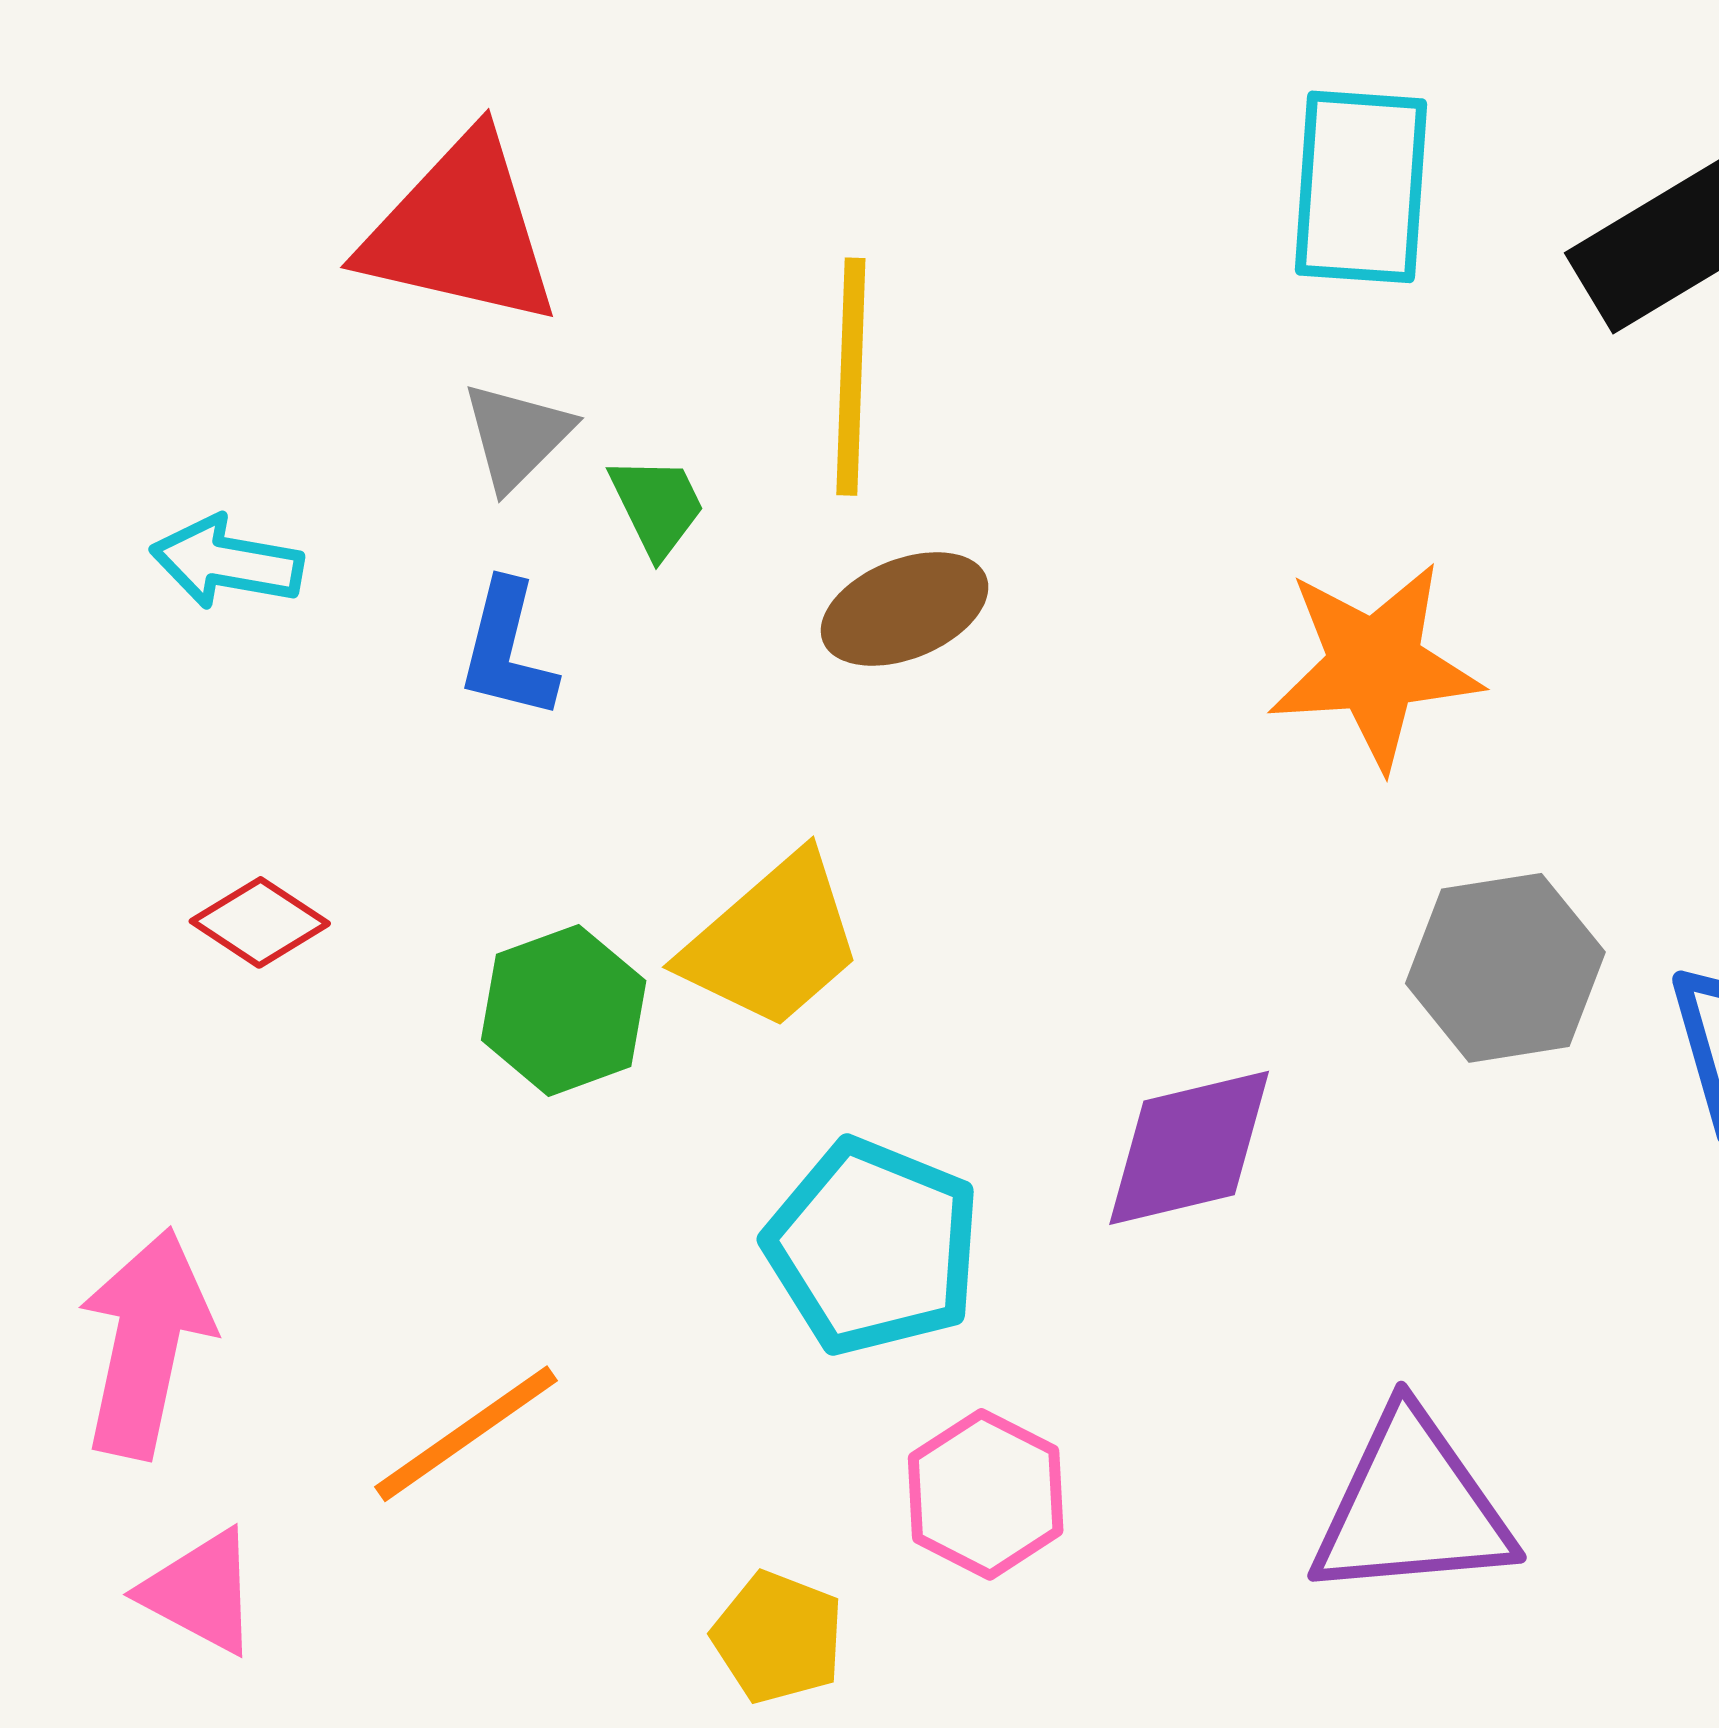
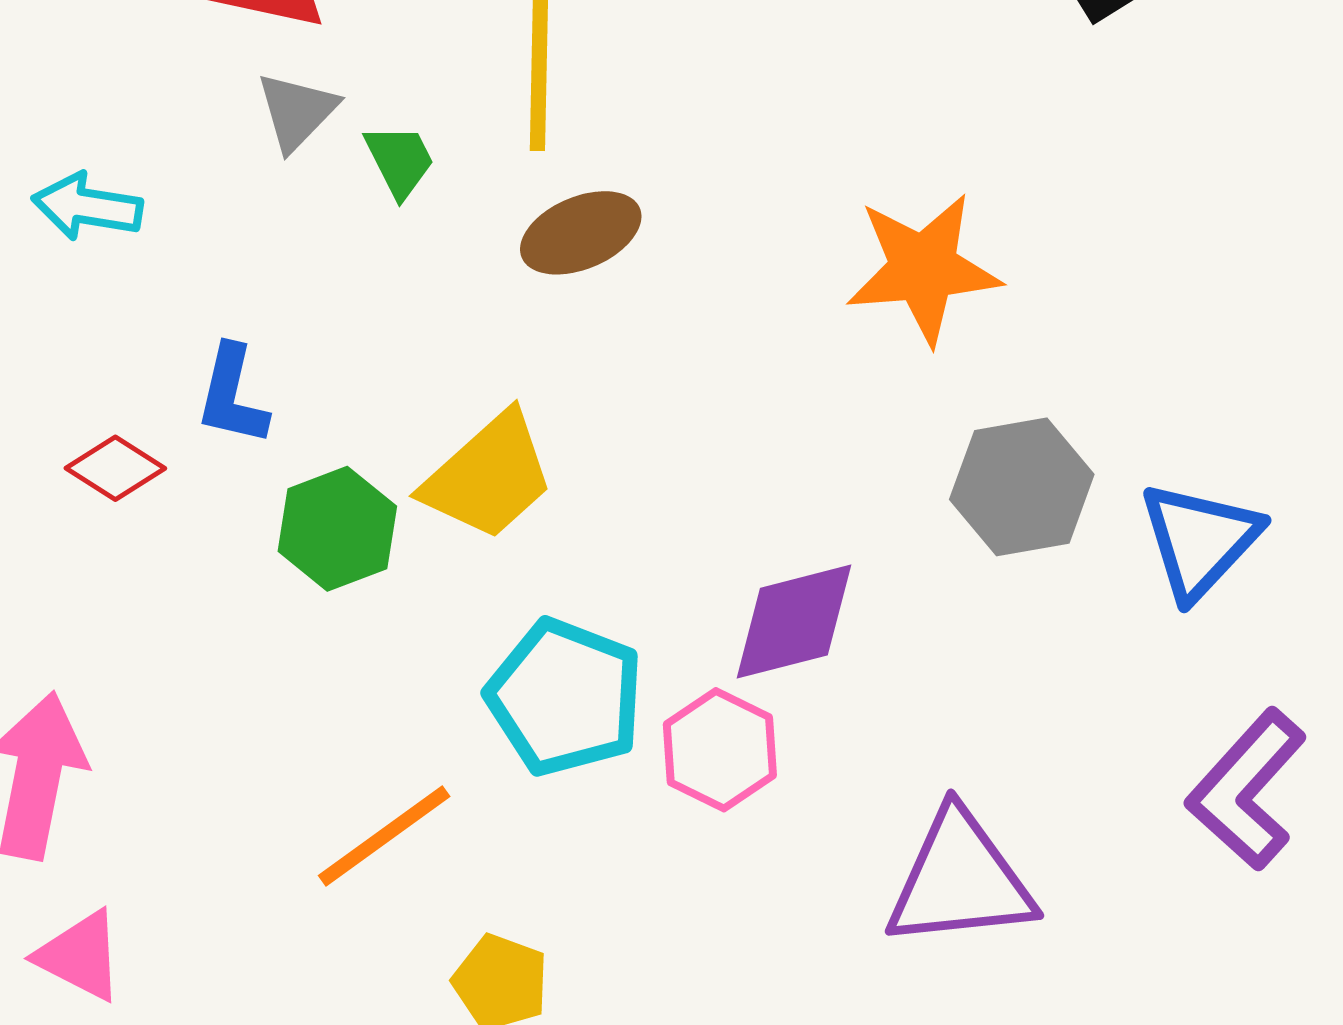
blue L-shape: (507, 650) -> (232, 395), moved
orange line: (466, 1434) -> (384, 836), moved
pink hexagon: (986, 1494) -> (720, 750), moved

